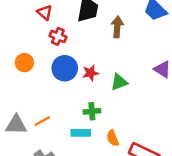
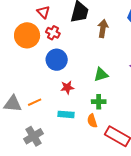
orange circle: (24, 63) -> (27, 35), moved, size x1.6
red star: (90, 73) -> (67, 87), moved
green cross: (92, 111) -> (99, 102), moved

